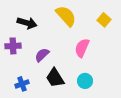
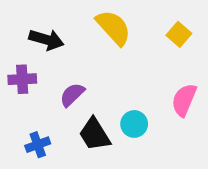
pink semicircle: (82, 48) -> (184, 100), moved
cyan circle: (85, 81) -> (134, 124), moved

